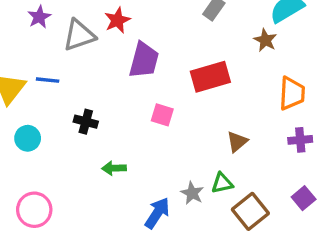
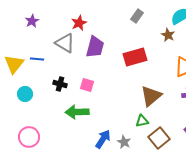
gray triangle: (79, 35) -> (65, 43), moved, turned 50
pink square: (162, 115) -> (87, 85), moved
brown triangle: (237, 142) -> (151, 96), size x1.6
green arrow: (114, 168) -> (77, 112), size x1.6
gray star: (192, 193) -> (124, 142), moved

